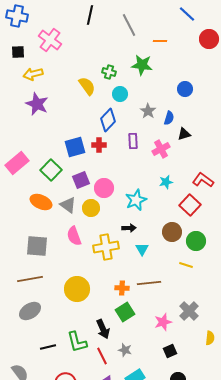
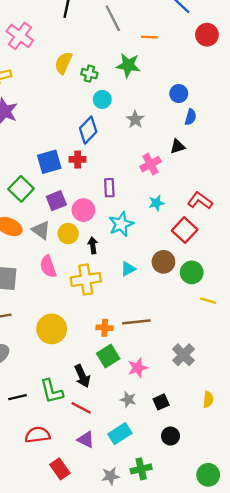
yellow semicircle: (87, 86) -> (63, 63), moved, turned -120
blue semicircle: (169, 118) -> (191, 117), moved
purple rectangle: (133, 141) -> (109, 188), moved
black arrow: (129, 228) -> (93, 245), moved, turned -96
cyan triangle: (142, 249) -> (128, 269), moved, turned 32
yellow line: (186, 265) -> (208, 301), moved
pink star: (163, 322) -> (138, 368), moved
yellow semicircle: (210, 338) -> (208, 400), moved
gray star: (125, 350) -> (128, 400), moved
red line: (102, 356) -> (81, 408), turned -36

